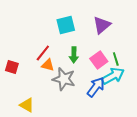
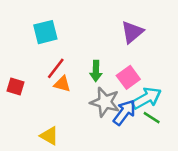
cyan square: (66, 25) -> (45, 32), moved
green line: (116, 59) -> (152, 118), moved, turned -40
gray star: (64, 79) -> (105, 102), moved
yellow triangle: (27, 105) -> (49, 136), moved

